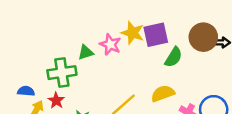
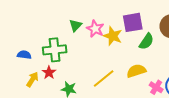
yellow star: (133, 33) -> (113, 36), moved
green triangle: (86, 52) -> (75, 25), moved, turned -32
blue semicircle: (26, 91) -> (24, 55), moved

